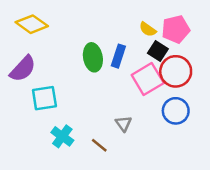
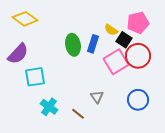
yellow semicircle: (148, 29) -> (111, 30), moved
blue circle: (176, 111) -> (138, 100), moved

